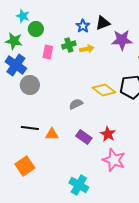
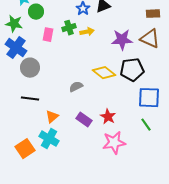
purple star: (122, 40) -> (122, 40), moved
black line: (30, 128) -> (30, 99), moved
orange triangle: (52, 134) -> (52, 117), turned -40
pink star: (114, 160) -> (114, 143), turned -30
cyan cross: (79, 185) -> (49, 139), moved

